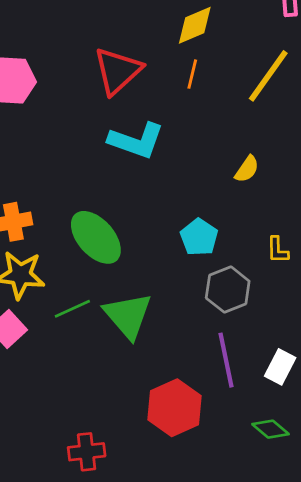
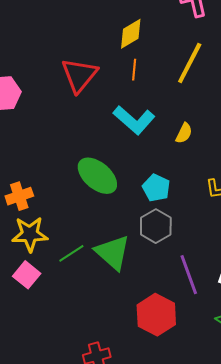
cyan L-shape: (136, 141) -> (134, 120), moved, turned 30
green ellipse: (96, 237) -> (97, 176), moved
gray hexagon: (228, 290) -> (156, 226), moved

